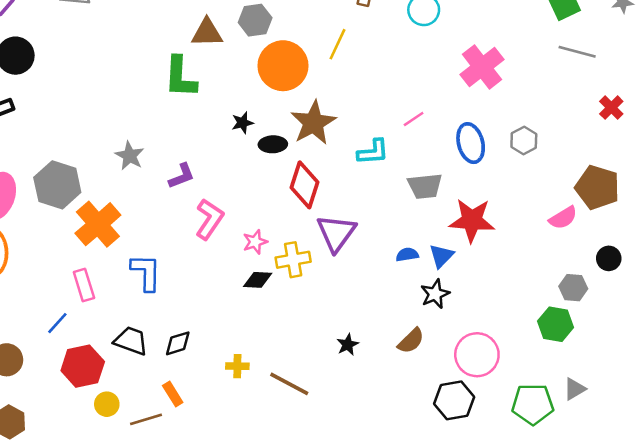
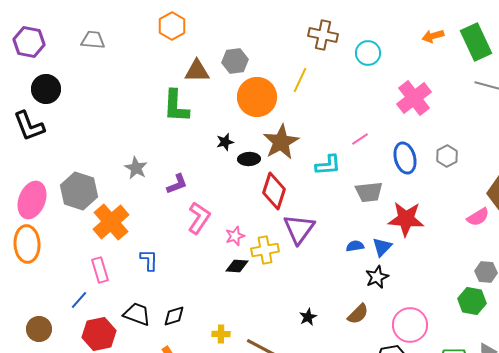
blue L-shape: (146, 272) -> (149, 260), size x0.7

